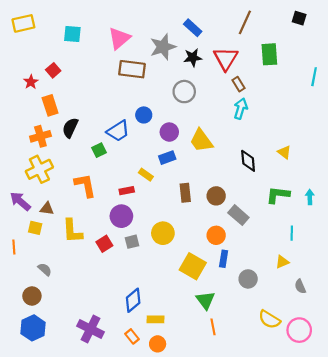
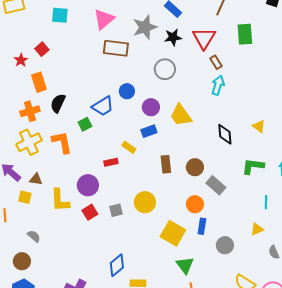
orange L-shape: (85, 185) -> (62, 142), moved
purple circle: (121, 216) -> (88, 185), moved

